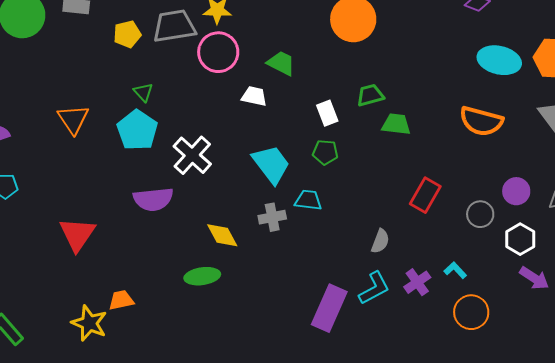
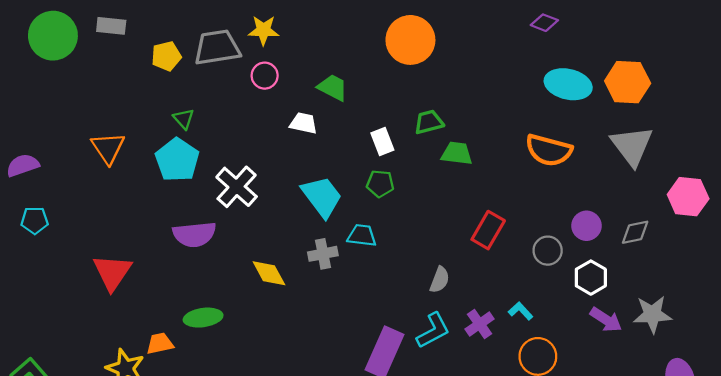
pink circle: (218, 52) -> (265, 76), size x0.6
green ellipse: (202, 276) -> (203, 318), moved

